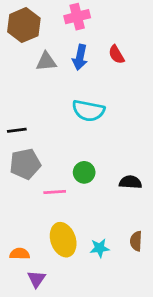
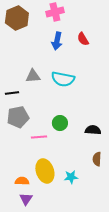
gray triangle: (46, 62) -> (33, 76), moved
brown semicircle: (136, 241) -> (97, 159), moved
orange semicircle: (20, 254) -> (22, 181), moved

